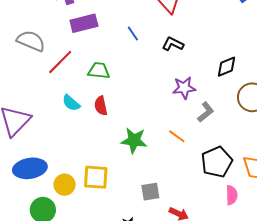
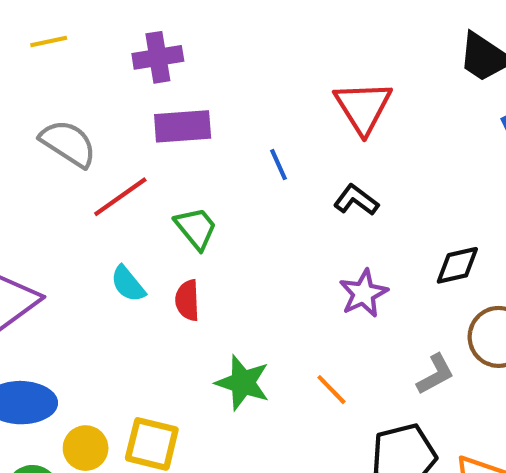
green trapezoid: (99, 71) -> (196, 228), turned 35
purple star: (184, 88) -> (363, 293), turned -30
gray L-shape: (206, 112) -> (435, 374), moved

